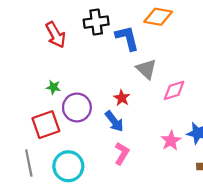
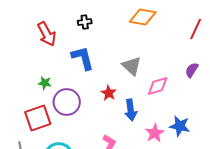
black cross: (96, 22) -> (85, 22), size x0.6
blue L-shape: (127, 38) -> (83, 58), moved
blue arrow: (114, 121) -> (131, 110), moved, turned 30

